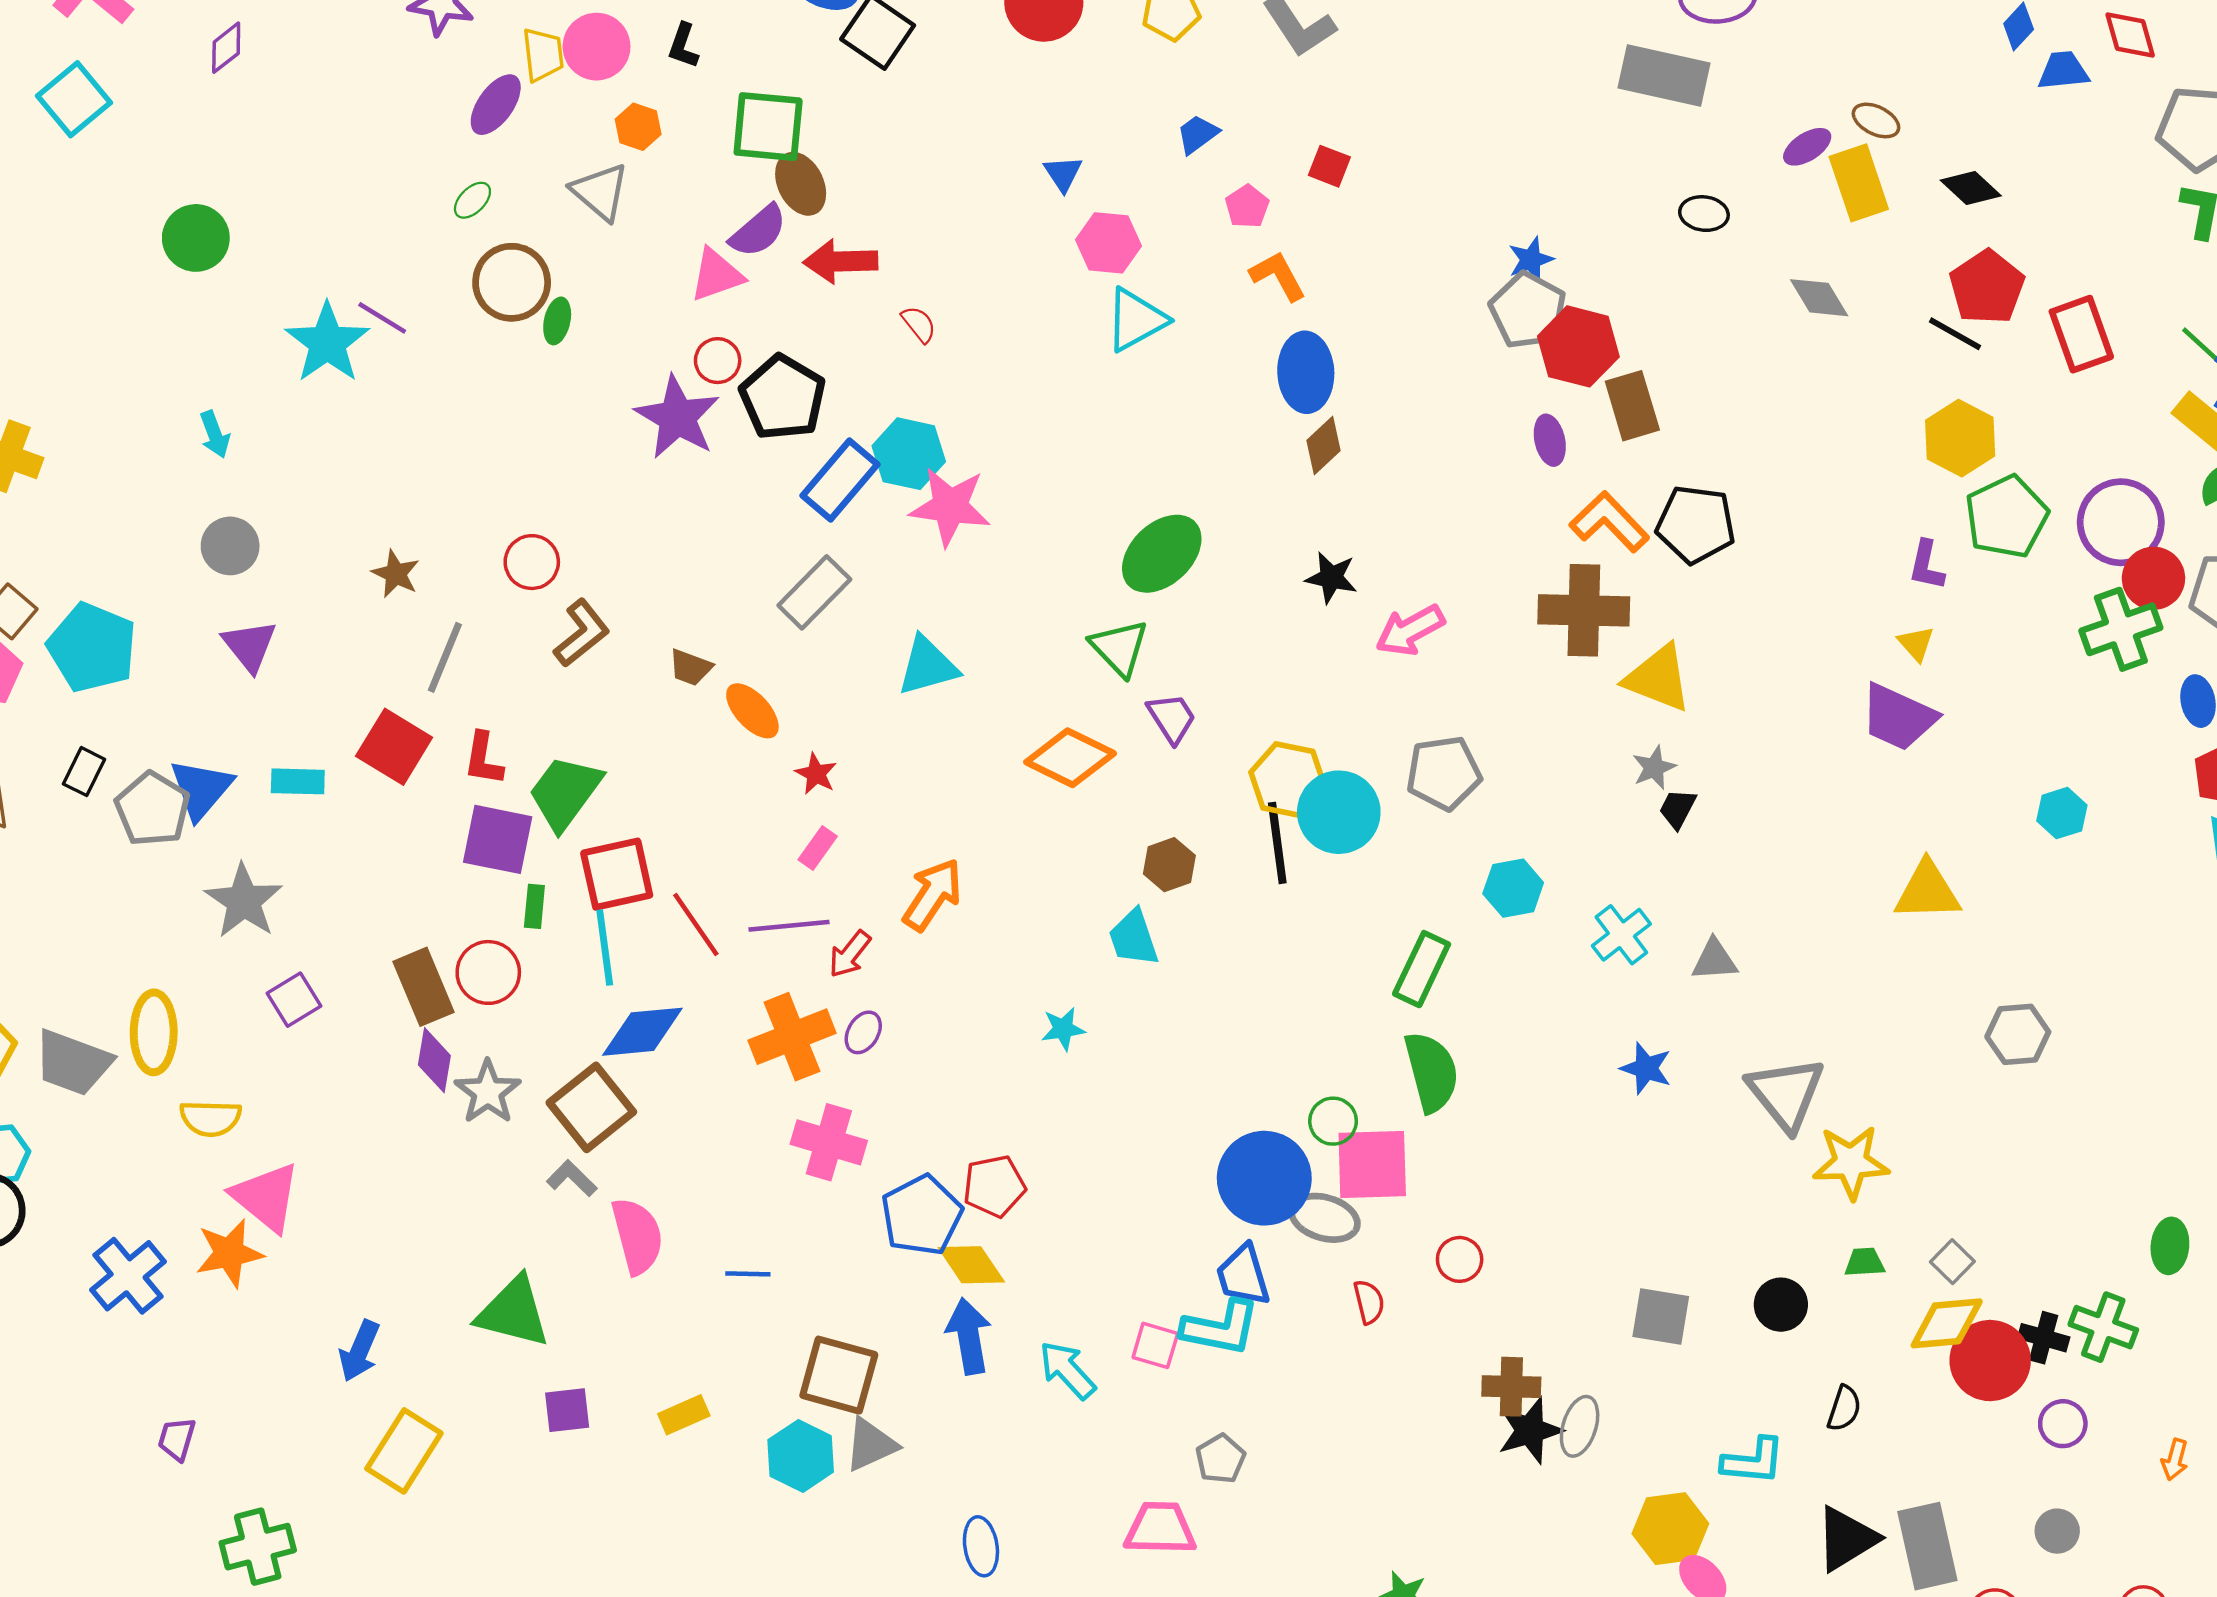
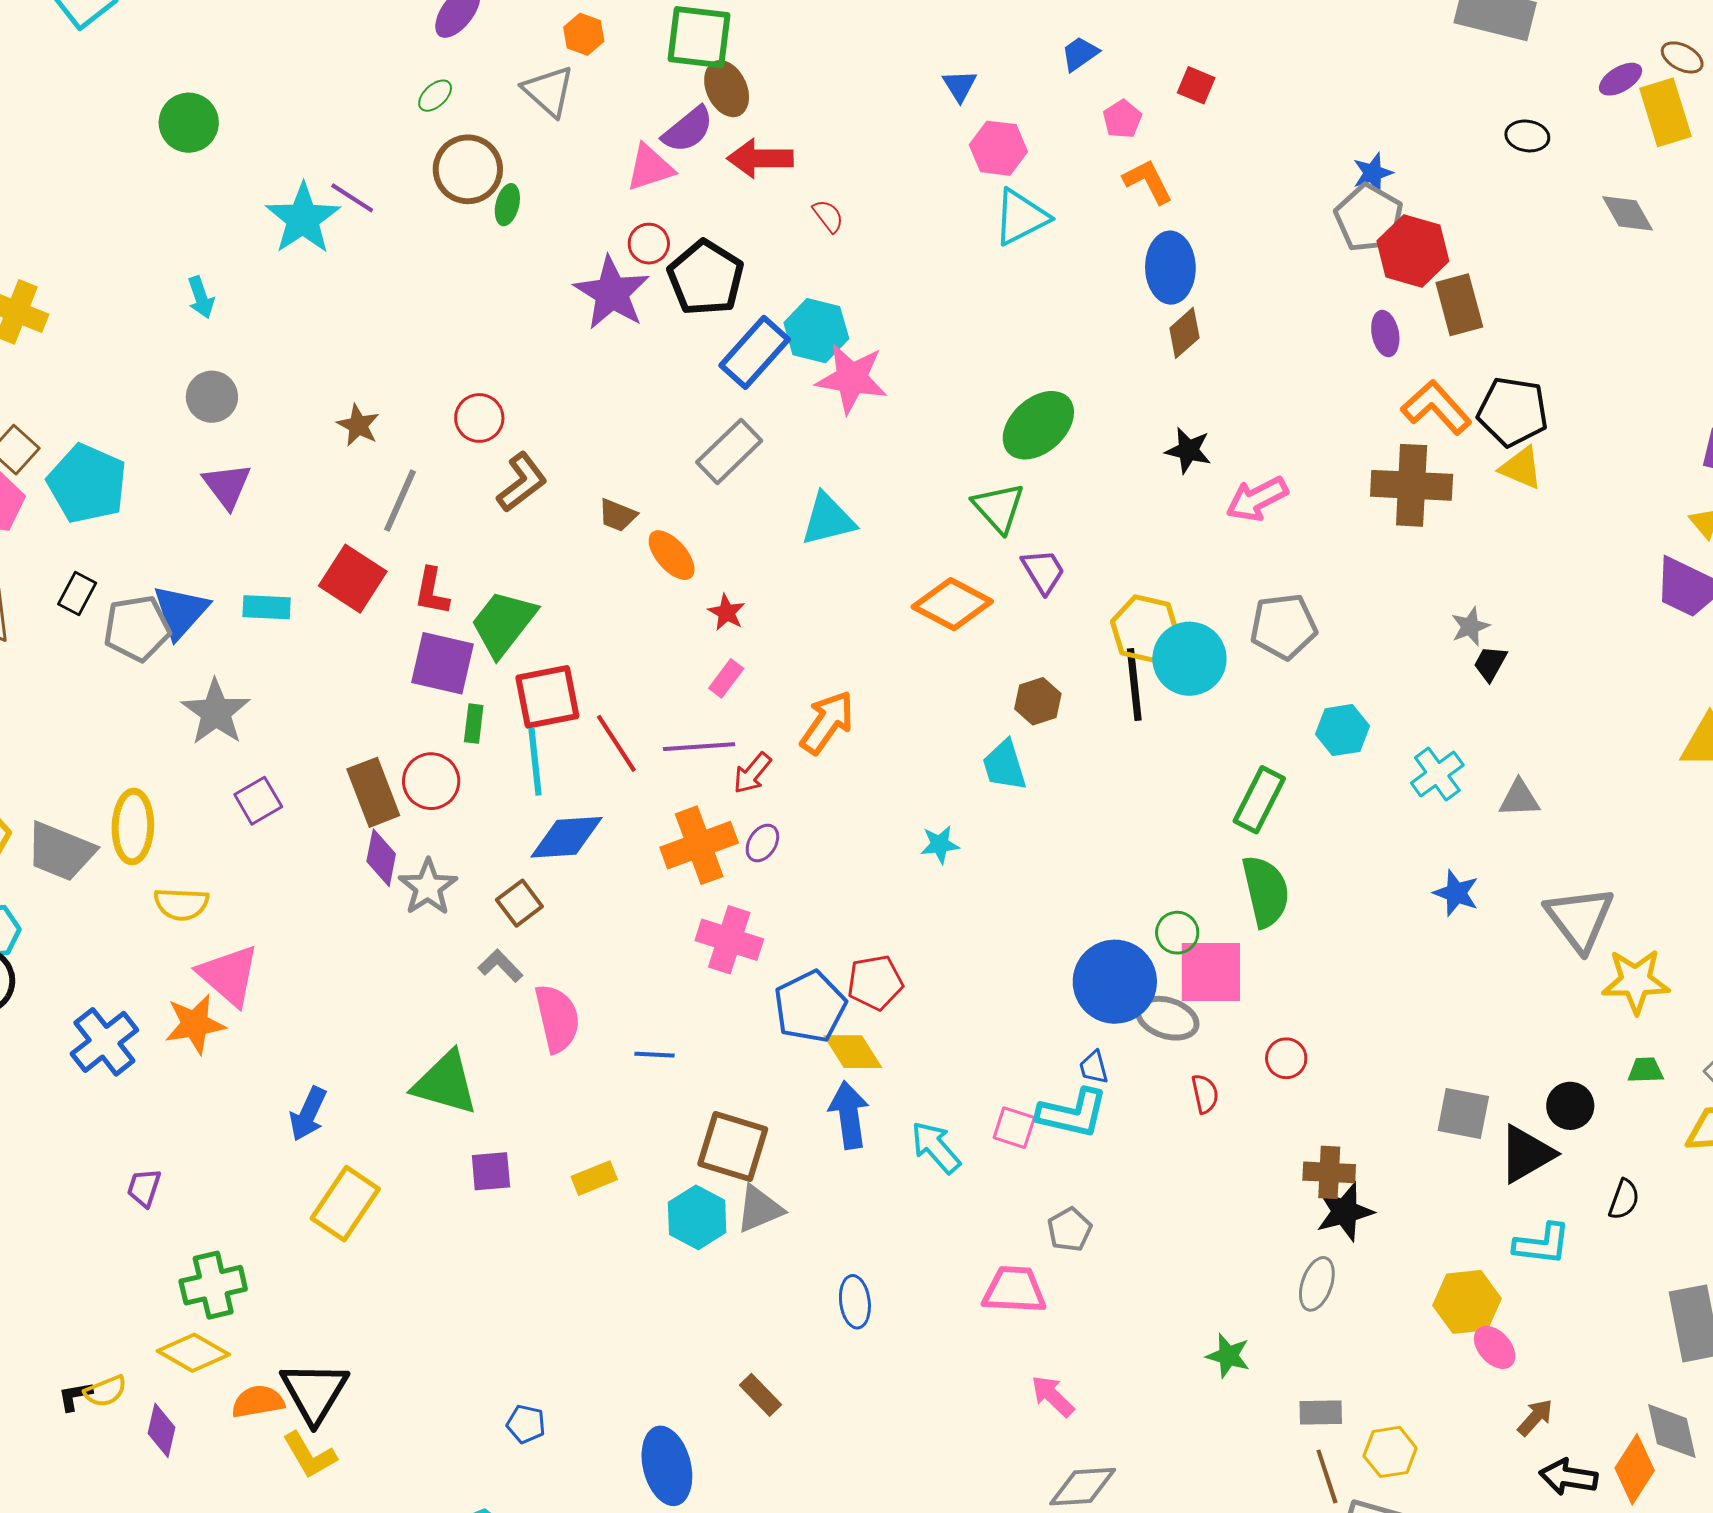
yellow triangle: (1658, 678) -> (1521, 468), moved, size x0.7
gray pentagon: (153, 809) -> (137, 628), turned 30
brown square: (591, 1107) -> (519, 903), size x0.6
blue trapezoid: (1243, 1275) -> (1094, 1067), size x0.6
gray ellipse: (1580, 1426) -> (1317, 1284), moved
black triangle: (1847, 1539) -> (1526, 1154), moved

